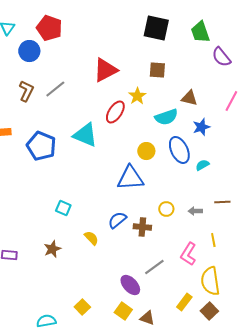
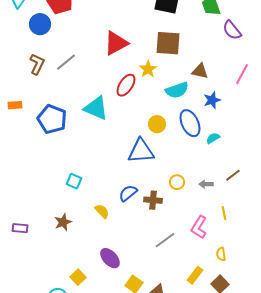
brown square: (157, 70) -> (168, 43), size x1.5
brown line: (222, 202) -> (233, 175), turned -35
yellow semicircle: (210, 281) -> (221, 254), size x0.5
purple ellipse: (130, 285) -> (110, 258), moved
yellow square: (82, 307) -> (78, 277), moved

